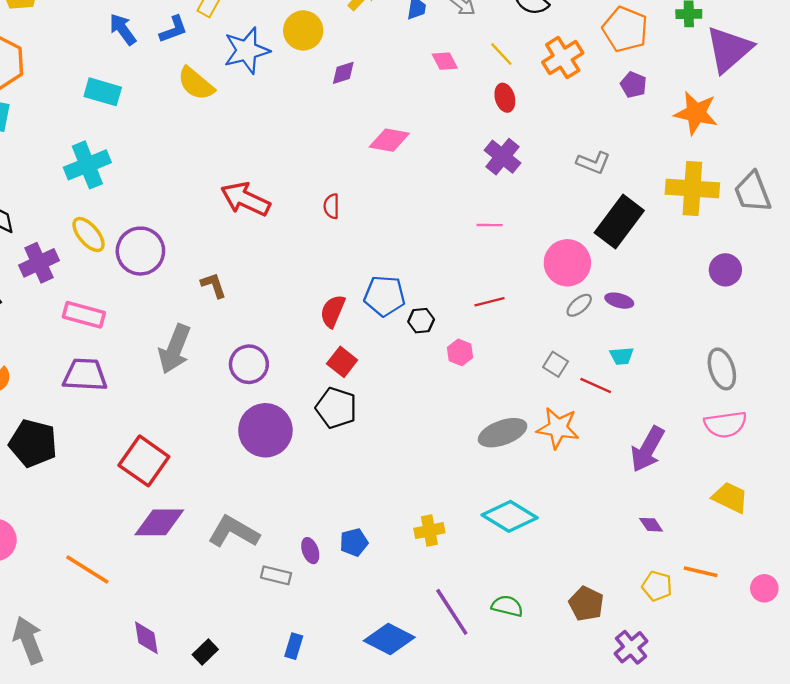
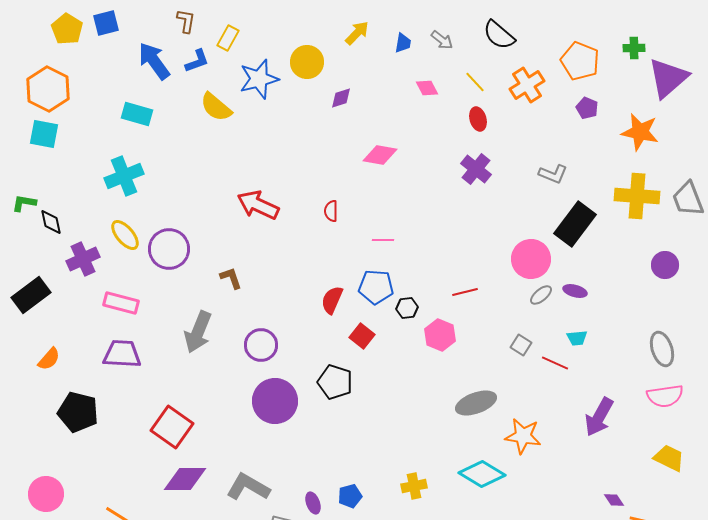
blue arrow: (123, 29) -> (154, 61), size x1.4
pink line: (490, 225) -> (383, 240), moved
pink hexagon: (460, 352) -> (440, 335), size x1.4
red square: (342, 362) -> (362, 336), moved
orange star: (558, 428) -> (523, 436), moved
purple diamond: (651, 525) -> (614, 500), moved

